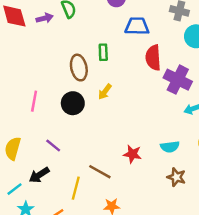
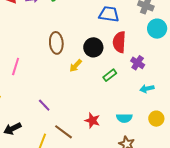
green rectangle: (103, 52) -> (110, 75), moved, turned 48
purple cross: (178, 80) -> (138, 63), size x0.6
black circle: (73, 103) -> (93, 47), moved
purple line: (53, 145) -> (44, 105), moved

